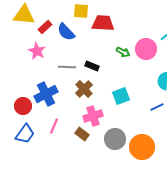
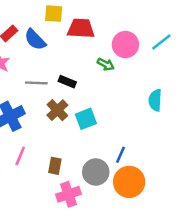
pink circle: (146, 49) -> (125, 45), moved
cyan square: (121, 96) -> (86, 119), moved
blue line: (157, 107) -> (120, 155), moved, turned -40
pink cross: (93, 116) -> (69, 194), moved
brown rectangle: (82, 134) -> (55, 166), turned 64

